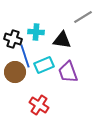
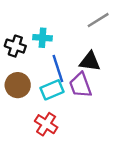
black triangle: (62, 40) -> (90, 61), moved
blue line: (25, 56) -> (58, 69), moved
cyan rectangle: (44, 65) -> (52, 90), moved

